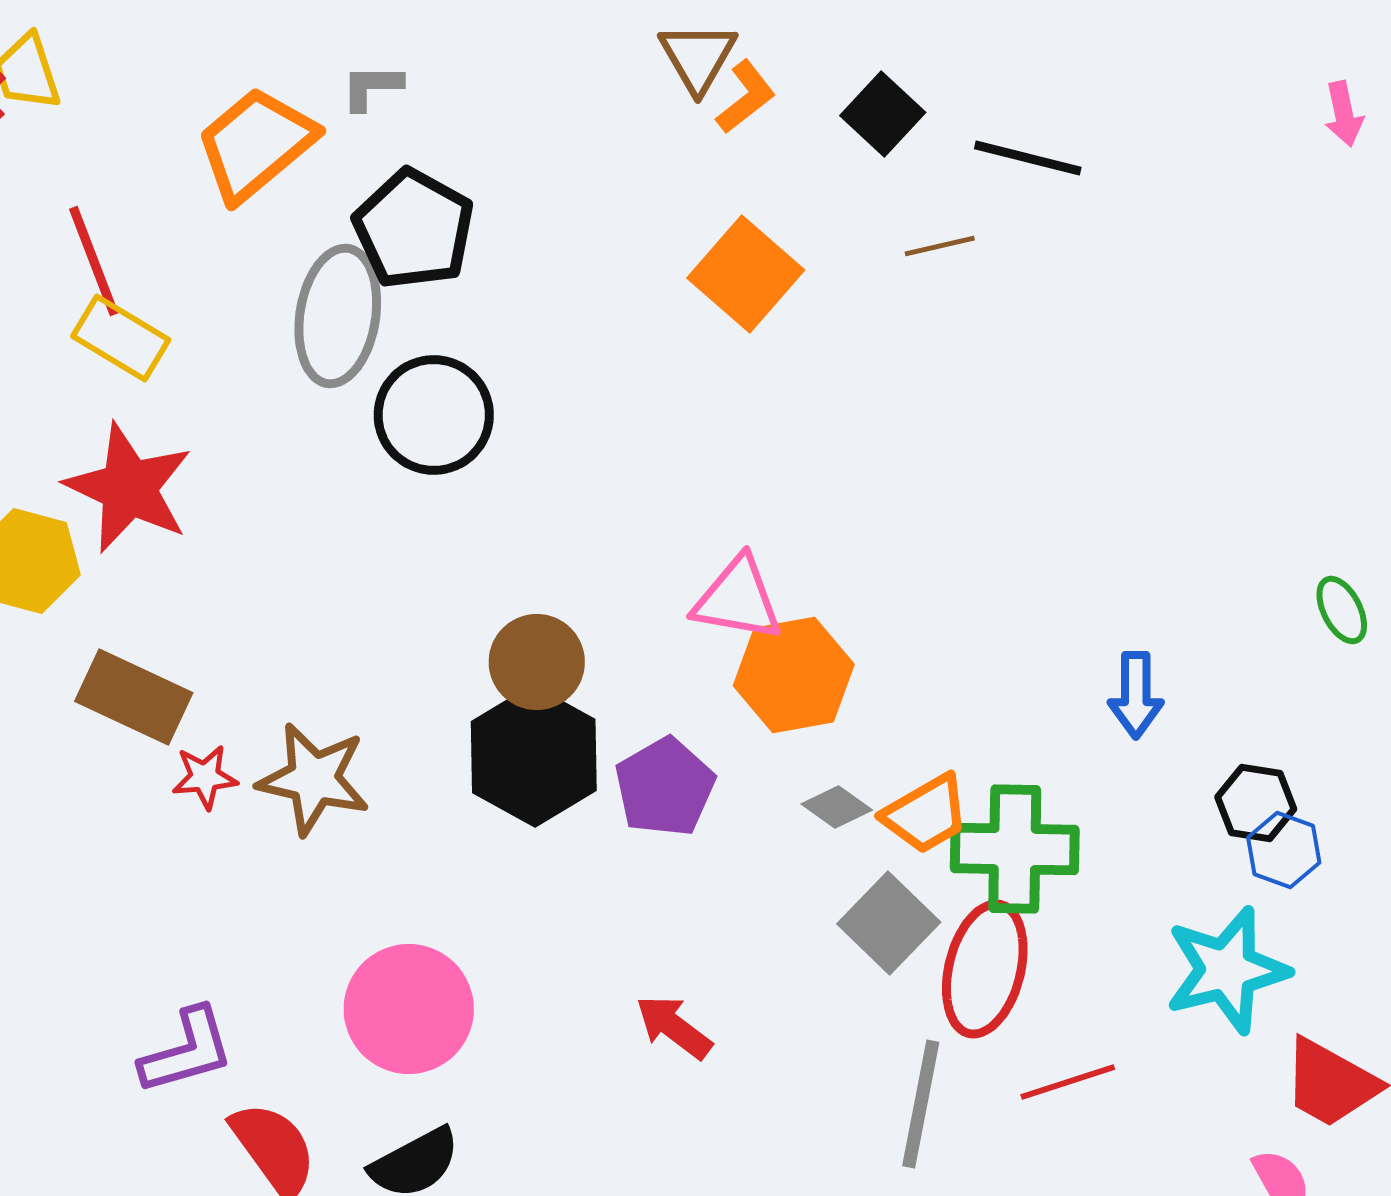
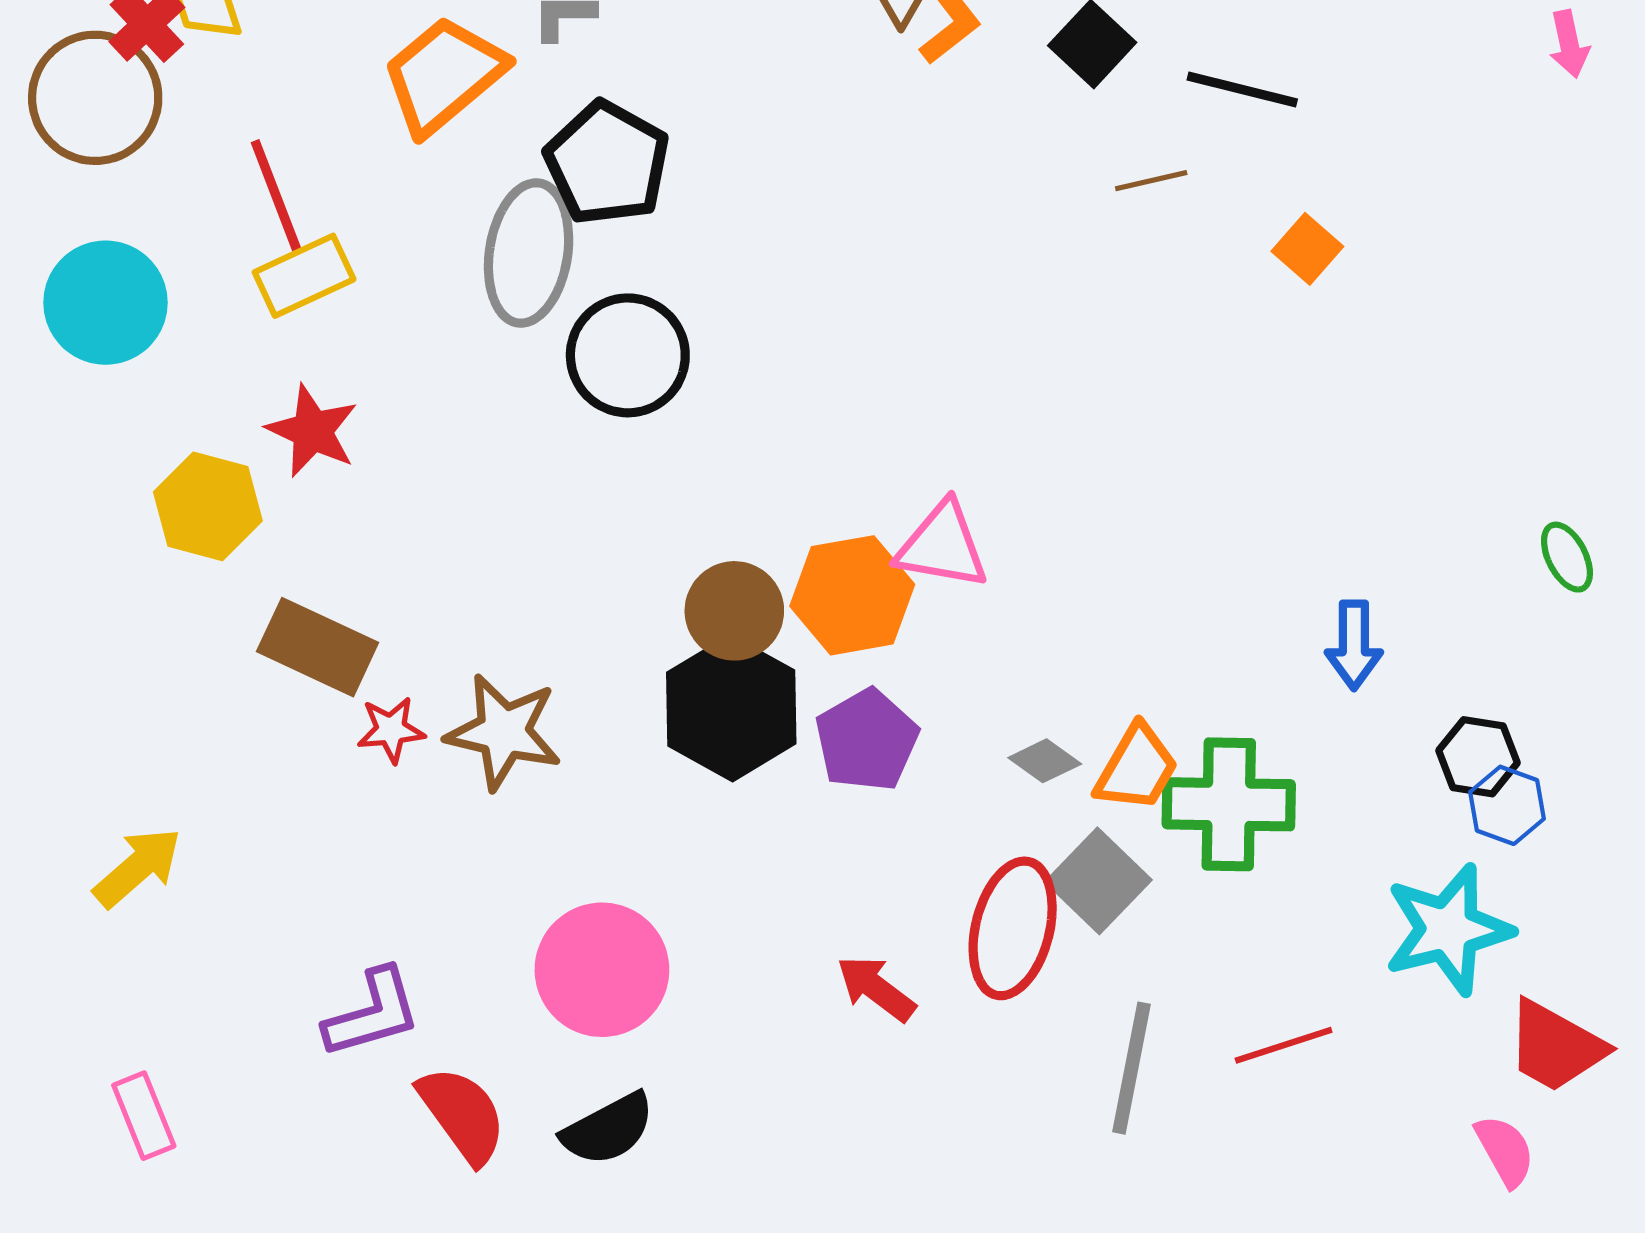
orange square: (746, 274) -> (1307, 249), moved, size x0.6
yellow rectangle: (121, 338) -> (304, 276), turned -56
red star: (129, 488) -> (312, 431), size x0.7
orange hexagon: (794, 675) -> (852, 595), moved
orange trapezoid: (926, 814) -> (1137, 768), turned -30
red ellipse: (985, 969) -> (1013, 928), moved

